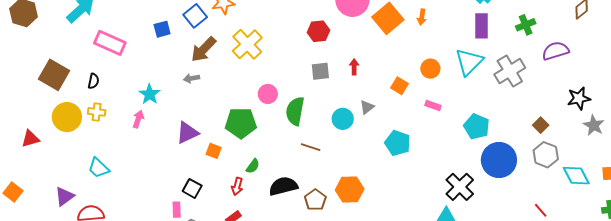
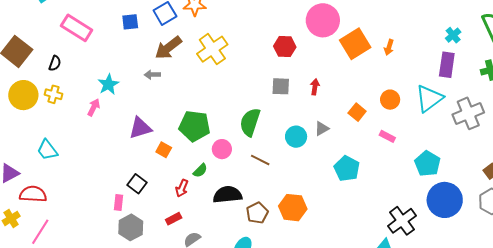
pink circle: (268, 94) -> (222, 149), moved

